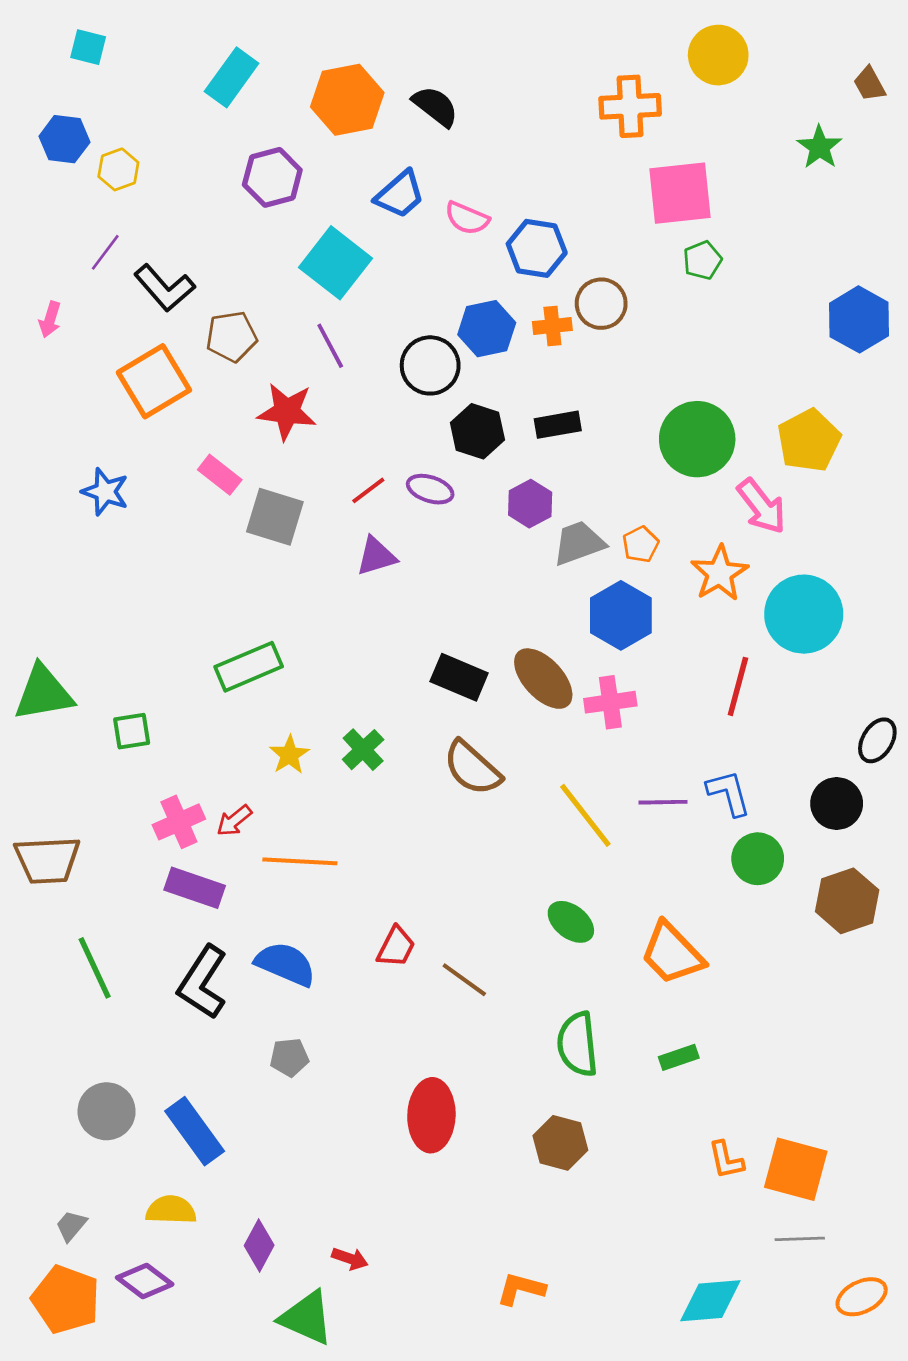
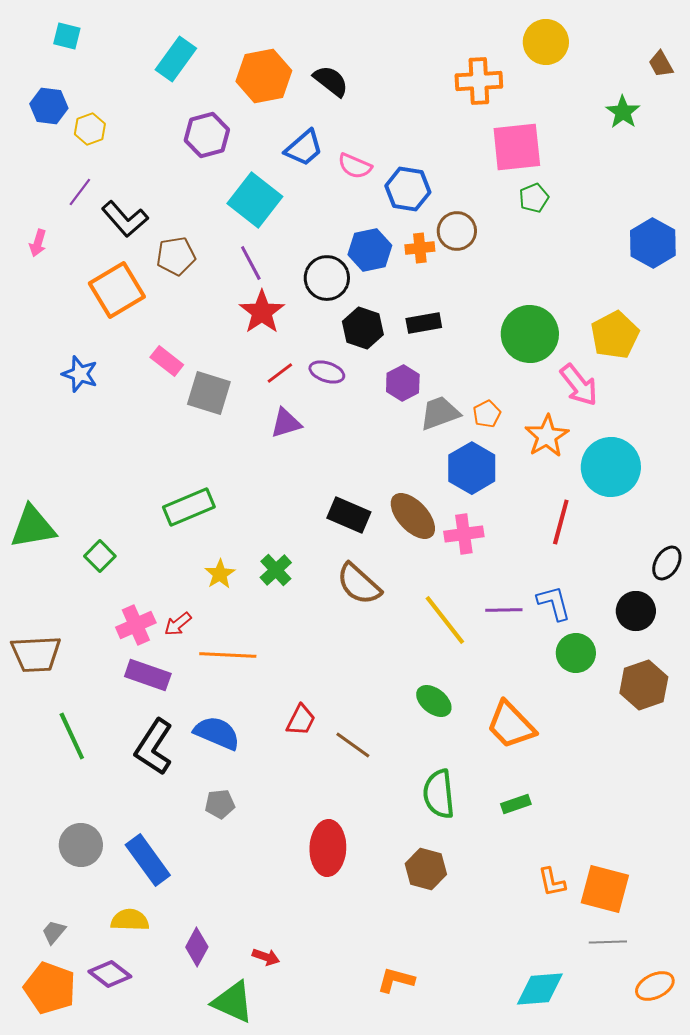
red star: (287, 412) -> (262, 312), moved, turned 30
green square: (132, 731) -> (100, 556), turned -36

